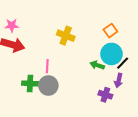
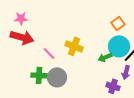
yellow cross: (66, 36) -> (74, 46), moved
green arrow: (97, 65) -> (105, 57), turned -40
pink line: (47, 66) -> (49, 53), moved, turned -48

